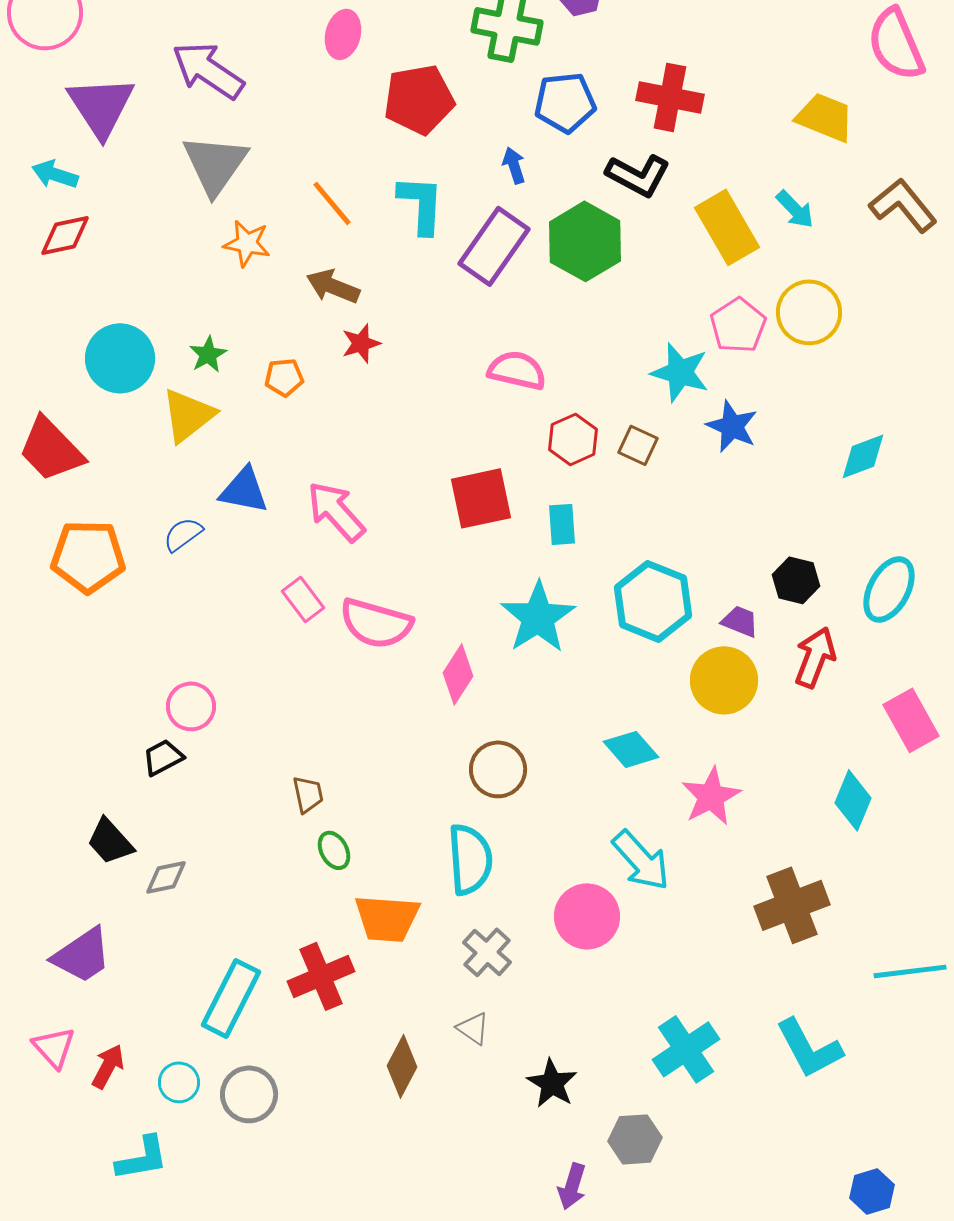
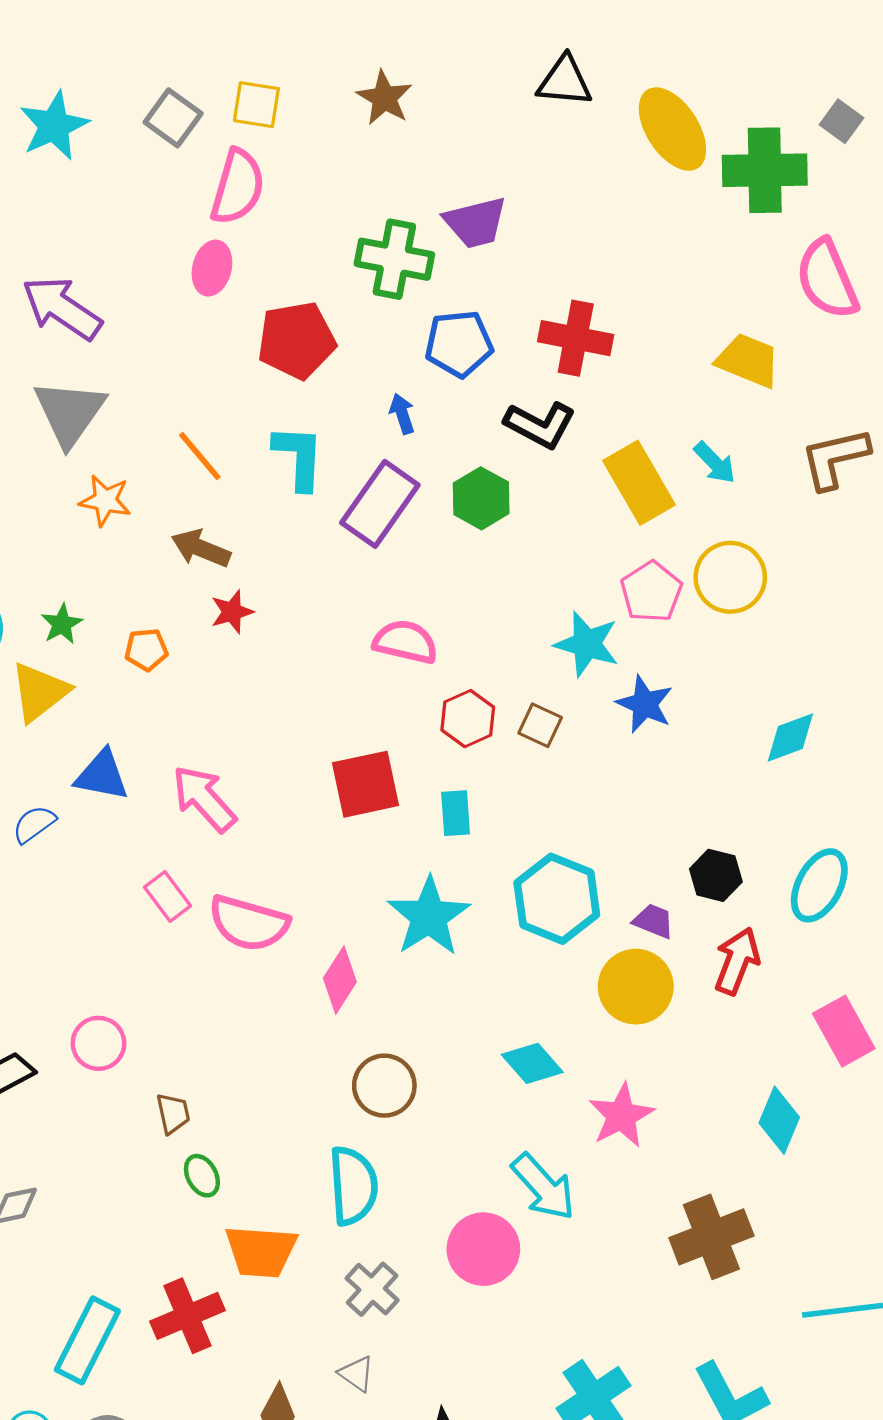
brown L-shape: (903, 205) -> (835, 458), turned -64
green hexagon: (585, 241) -> (481, 498), size x0.7
pink circle: (191, 706) -> (99, 1043), moved

